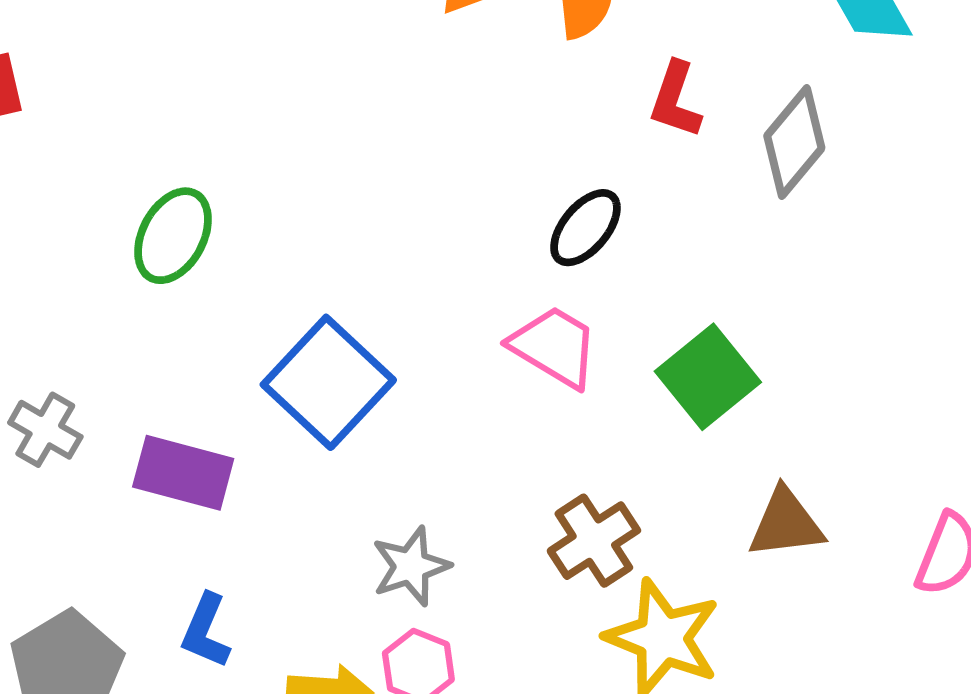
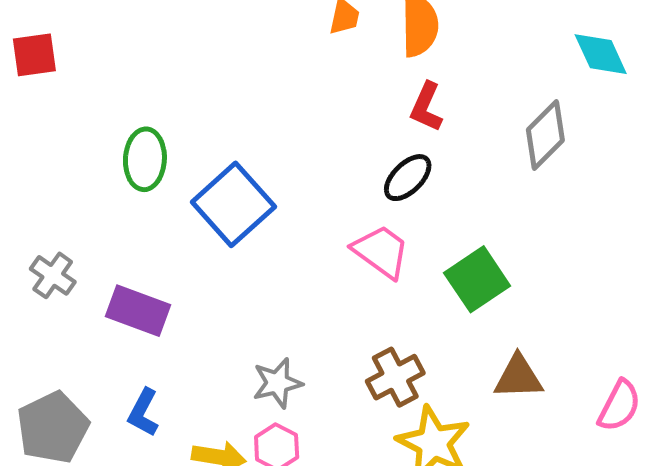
red L-shape: (675, 100) -> (426, 107), moved
green ellipse: (173, 236) -> (145, 159), turned -30
blue square: (328, 382) -> (233, 204), moved

